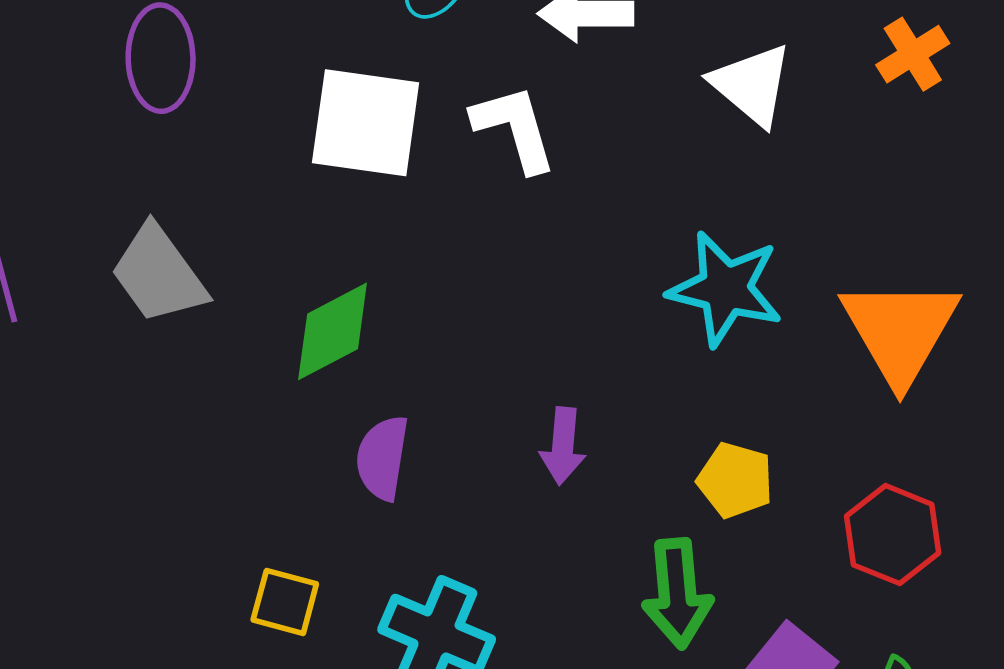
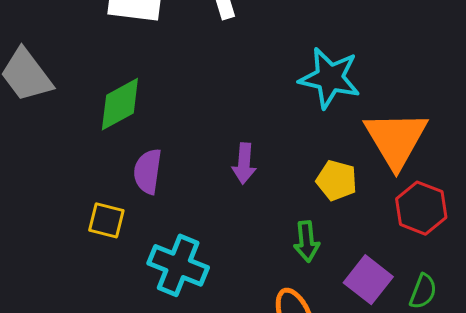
orange triangle: (900, 331) -> (396, 139), moved
green arrow: (677, 593) -> (307, 241), size x0.7
yellow square: (285, 602) -> (106, 220), moved

